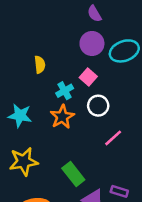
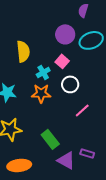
purple semicircle: (94, 14) -> (83, 10), moved, turned 48
yellow semicircle: (40, 65) -> (23, 51), size x1.5
orange star: (62, 117) -> (41, 93), turned 30

